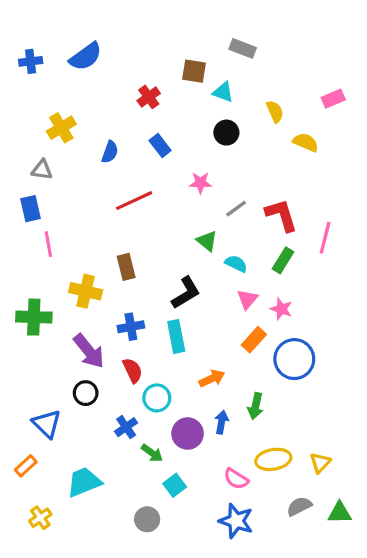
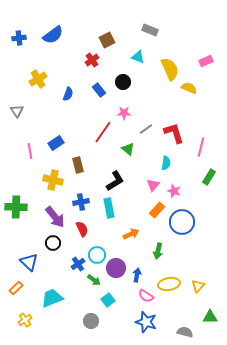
brown square: (194, 71) -> (107, 40), moved, turned -35
yellow semicircle: (275, 112) -> (170, 69), size x1.6
black circle: (226, 133) -> (123, 82), moved
gray triangle: (42, 170) -> (17, 111), moved, turned 48
red line: (134, 201) -> (103, 132), moved, turned -30
blue rectangle: (31, 209) -> (56, 143), moved, turned 70
green rectangle: (283, 260) -> (209, 177), moved
cyan semicircle: (236, 264) -> (166, 163), moved, turned 72
green cross: (34, 317) -> (16, 207), moved
cyan circle: (157, 398) -> (97, 255), moved
blue arrow: (222, 422) -> (137, 275), moved
gray semicircle: (299, 506) -> (185, 332), moved, turned 42

